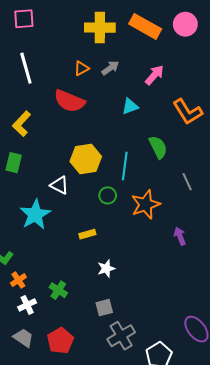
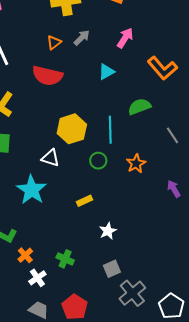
green semicircle: (158, 147) -> (139, 107), turned -75
orange star: (146, 204) -> (136, 164), size x0.7

